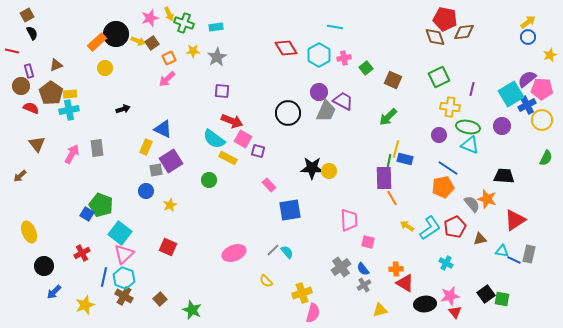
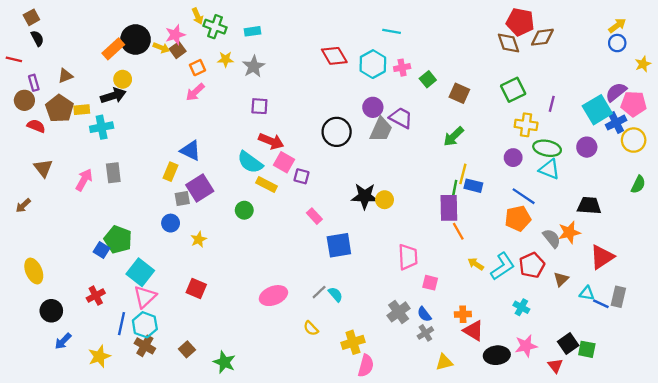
pink star: (150, 18) -> (175, 35), moved
black arrow: (123, 109) -> (113, 96), moved, size x1.5
cyan cross: (69, 110) -> (102, 127), moved
orange star: (487, 199) -> (569, 232), turned -30
brown triangle: (480, 239) -> (561, 279), turned -32
red triangle: (455, 312) -> (555, 366), moved

